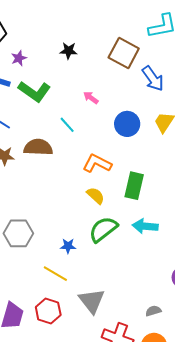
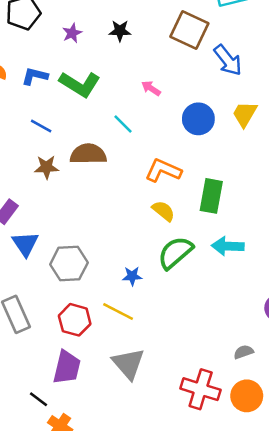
purple star: (19, 58) -> (72, 33), moved
gray triangle: (92, 301) -> (128, 364), moved
red hexagon: (48, 311) -> (75, 320), moved

